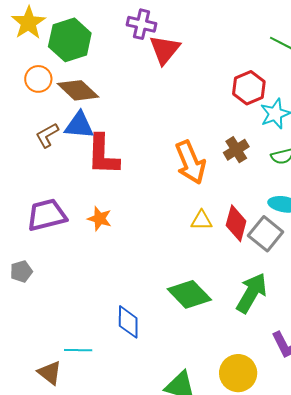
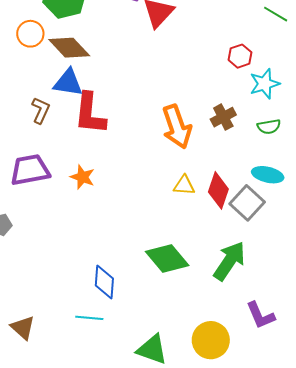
red hexagon: (249, 88) -> (240, 56), size x0.7
brown L-shape: (47, 135) -> (41, 110), moved, turned 140
cyan line: (78, 350) -> (89, 318), moved

